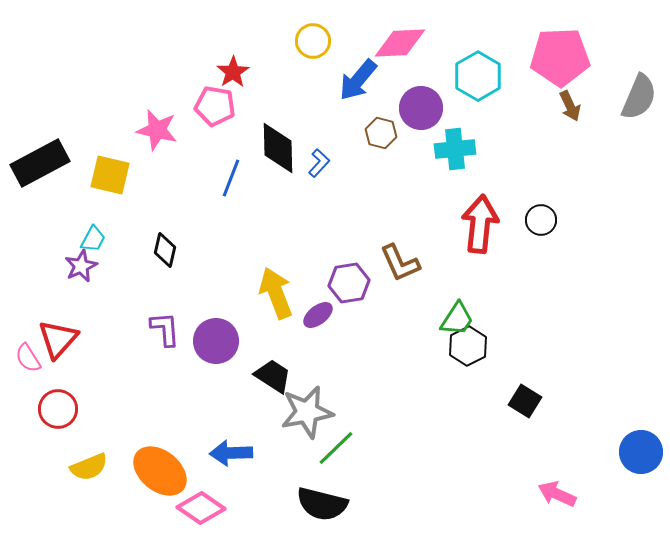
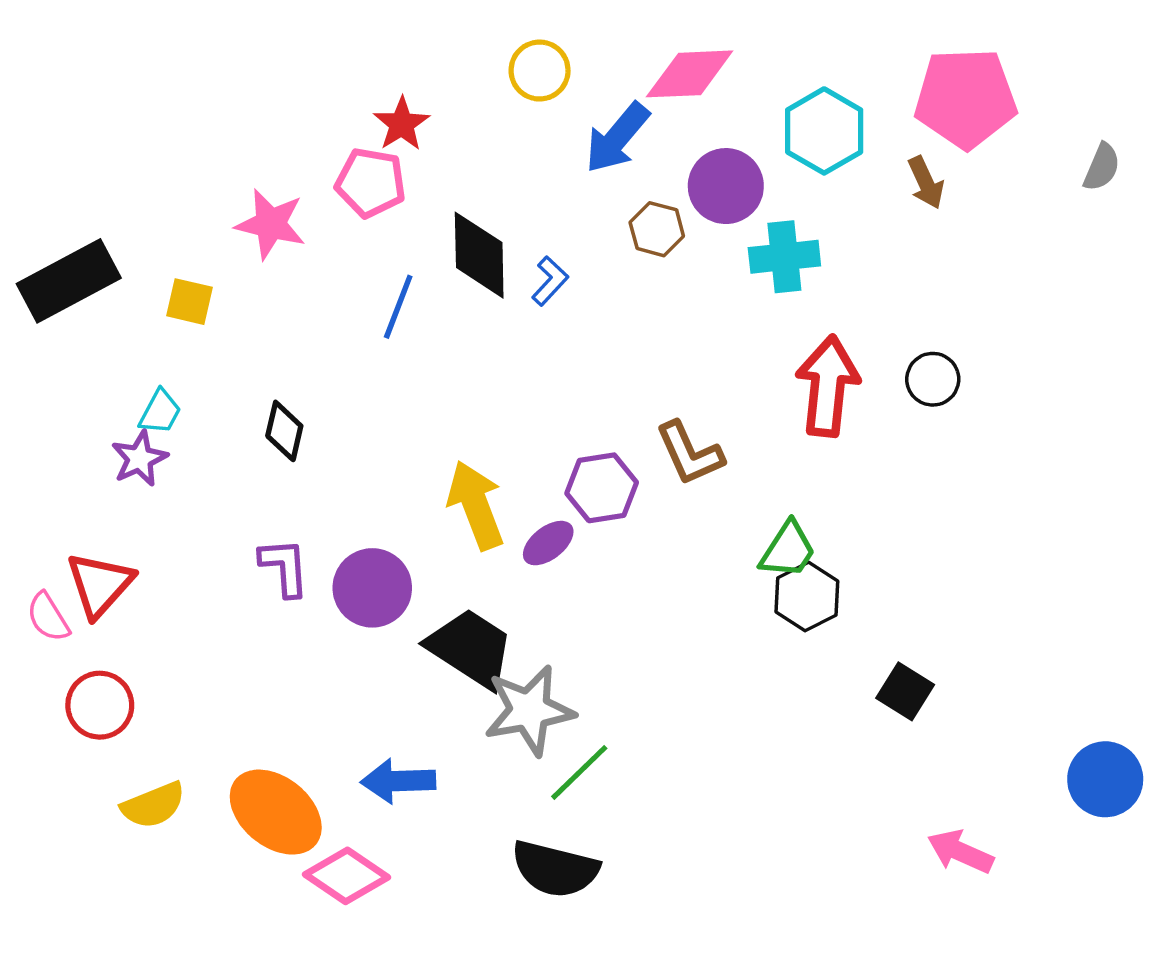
gray semicircle: (639, 97) -> (1102, 167), size x0.6
brown arrow: (570, 106) -> (926, 183), moved
yellow square: (110, 175) -> (189, 302), size x0.7
black trapezoid: (273, 376) -> (471, 648), size x1.4

